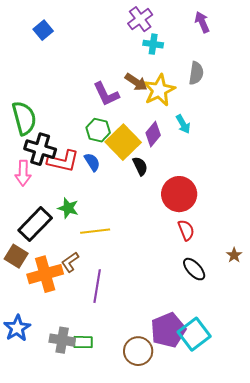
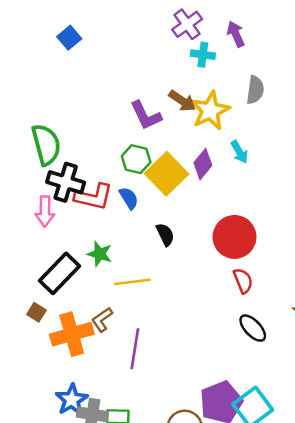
purple arrow: (202, 22) -> (236, 34), moved
black semicircle: (140, 166) -> (165, 234), moved
brown square: (16, 256) -> (36, 312), size x0.7
blue star: (17, 328) -> (72, 400), moved

